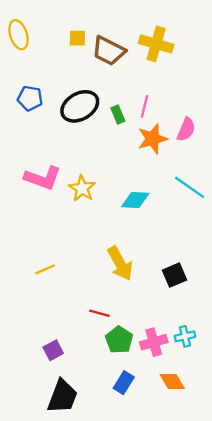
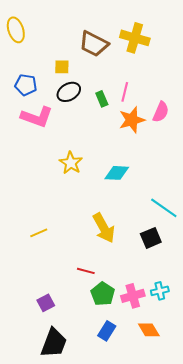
yellow square: (77, 38) -> (62, 67), moved
black ellipse: (80, 106) -> (69, 92), size x0.7
pink L-shape: (43, 178) -> (37, 117), moved
cyan line: (190, 187) -> (164, 208), moved

